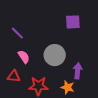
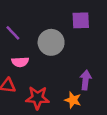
gray circle: (55, 55) -> (51, 42), moved
pink semicircle: (24, 57) -> (20, 62), turned 120

